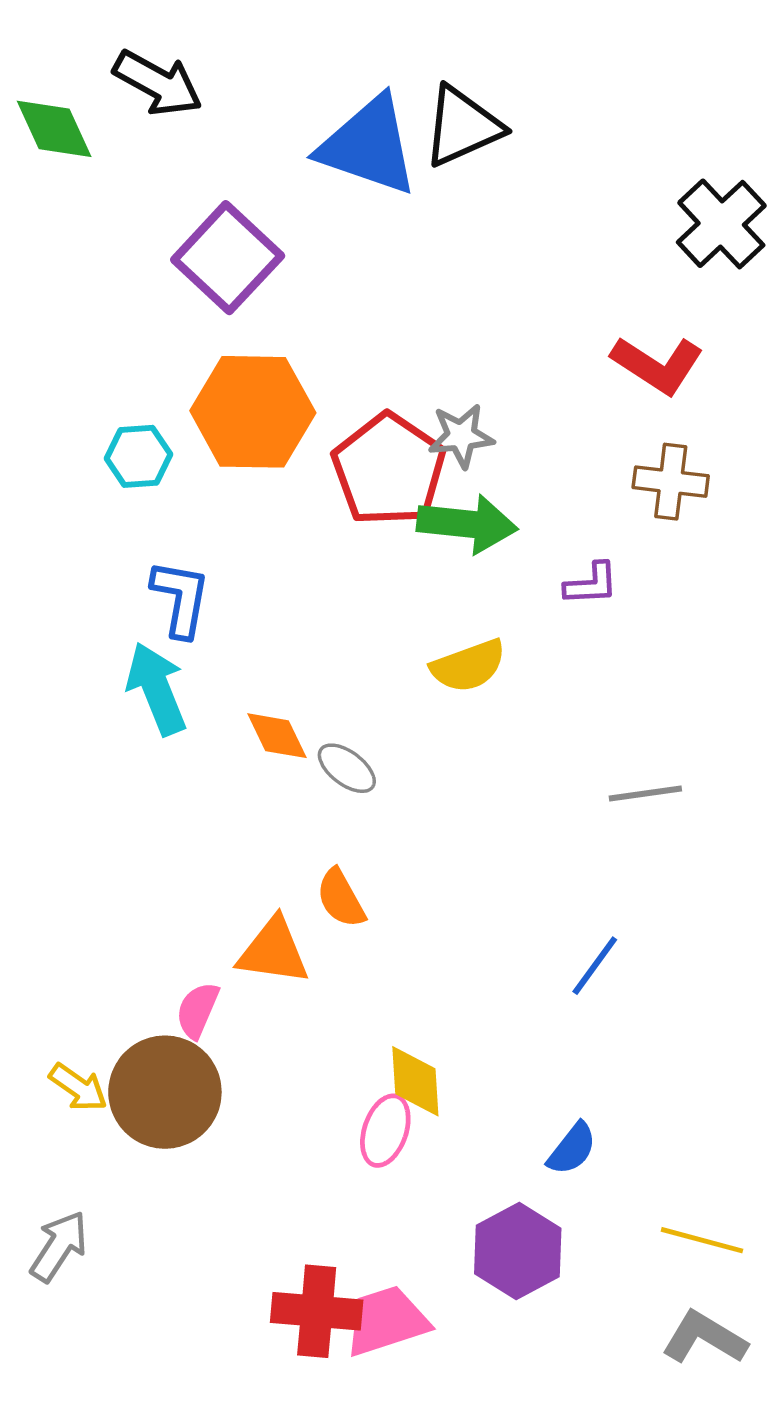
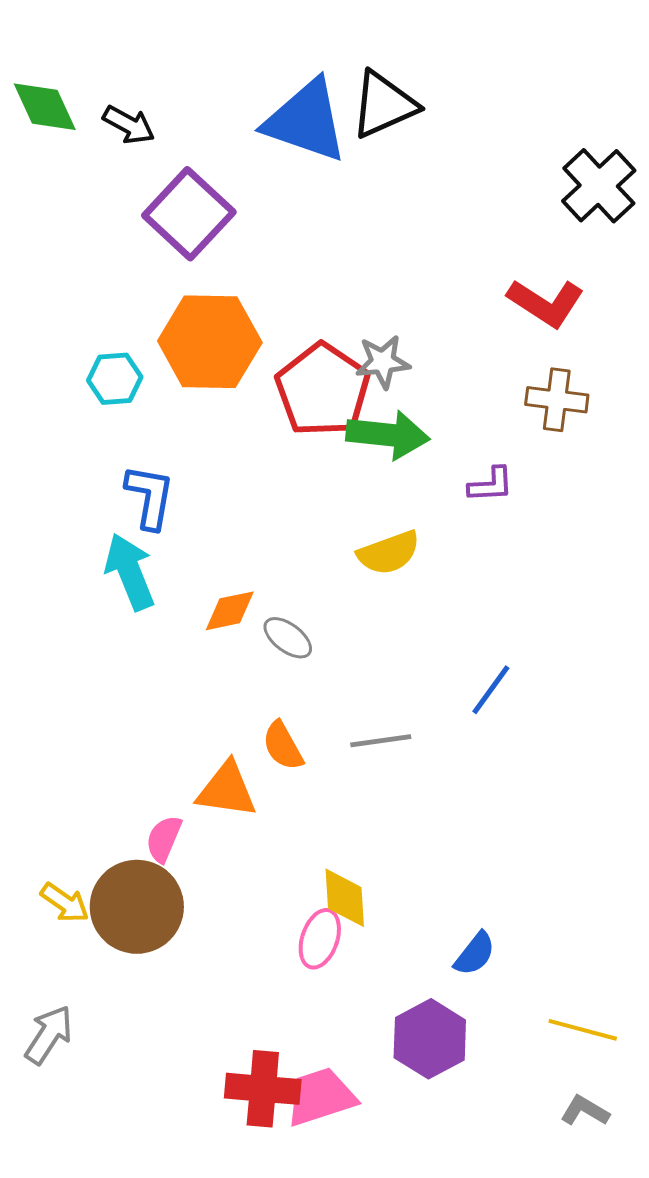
black arrow: (158, 83) -> (129, 125), moved, size x0.7
orange diamond: (277, 736) -> (230, 611), turned -76
gray line: (645, 793) -> (381, 741), moved
blue line: (595, 966) -> (491, 690), moved
gray L-shape: (704, 1338) -> (585, 1111), size x0.7

